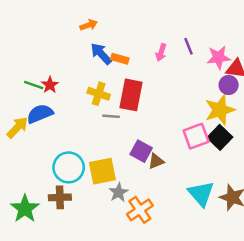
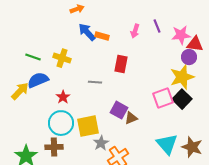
red star: (50, 85) -> (63, 97), moved
yellow cross: (99, 94) -> (62, 58), moved
red rectangle: (131, 95) -> (121, 64), moved, size x0.7

